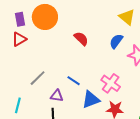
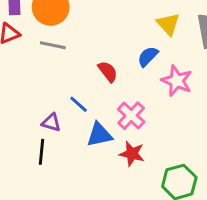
red semicircle: (81, 39) -> (108, 72), moved
gray line: (38, 78) -> (53, 45), moved, turned 48

